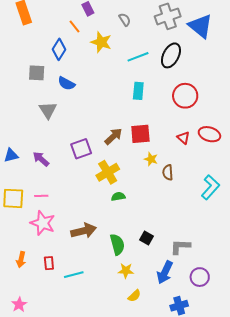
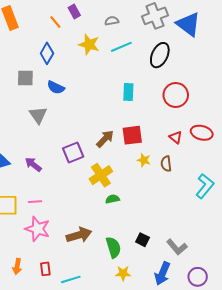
gray semicircle: (125, 20) -> (112, 21), turned -64
orange line: (75, 27) -> (55, 22), moved
cyan line: (138, 57) -> (121, 47), moved
brown semicircle: (168, 172) -> (166, 164), moved
gray L-shape: (180, 247) -> (177, 247), turned -130

